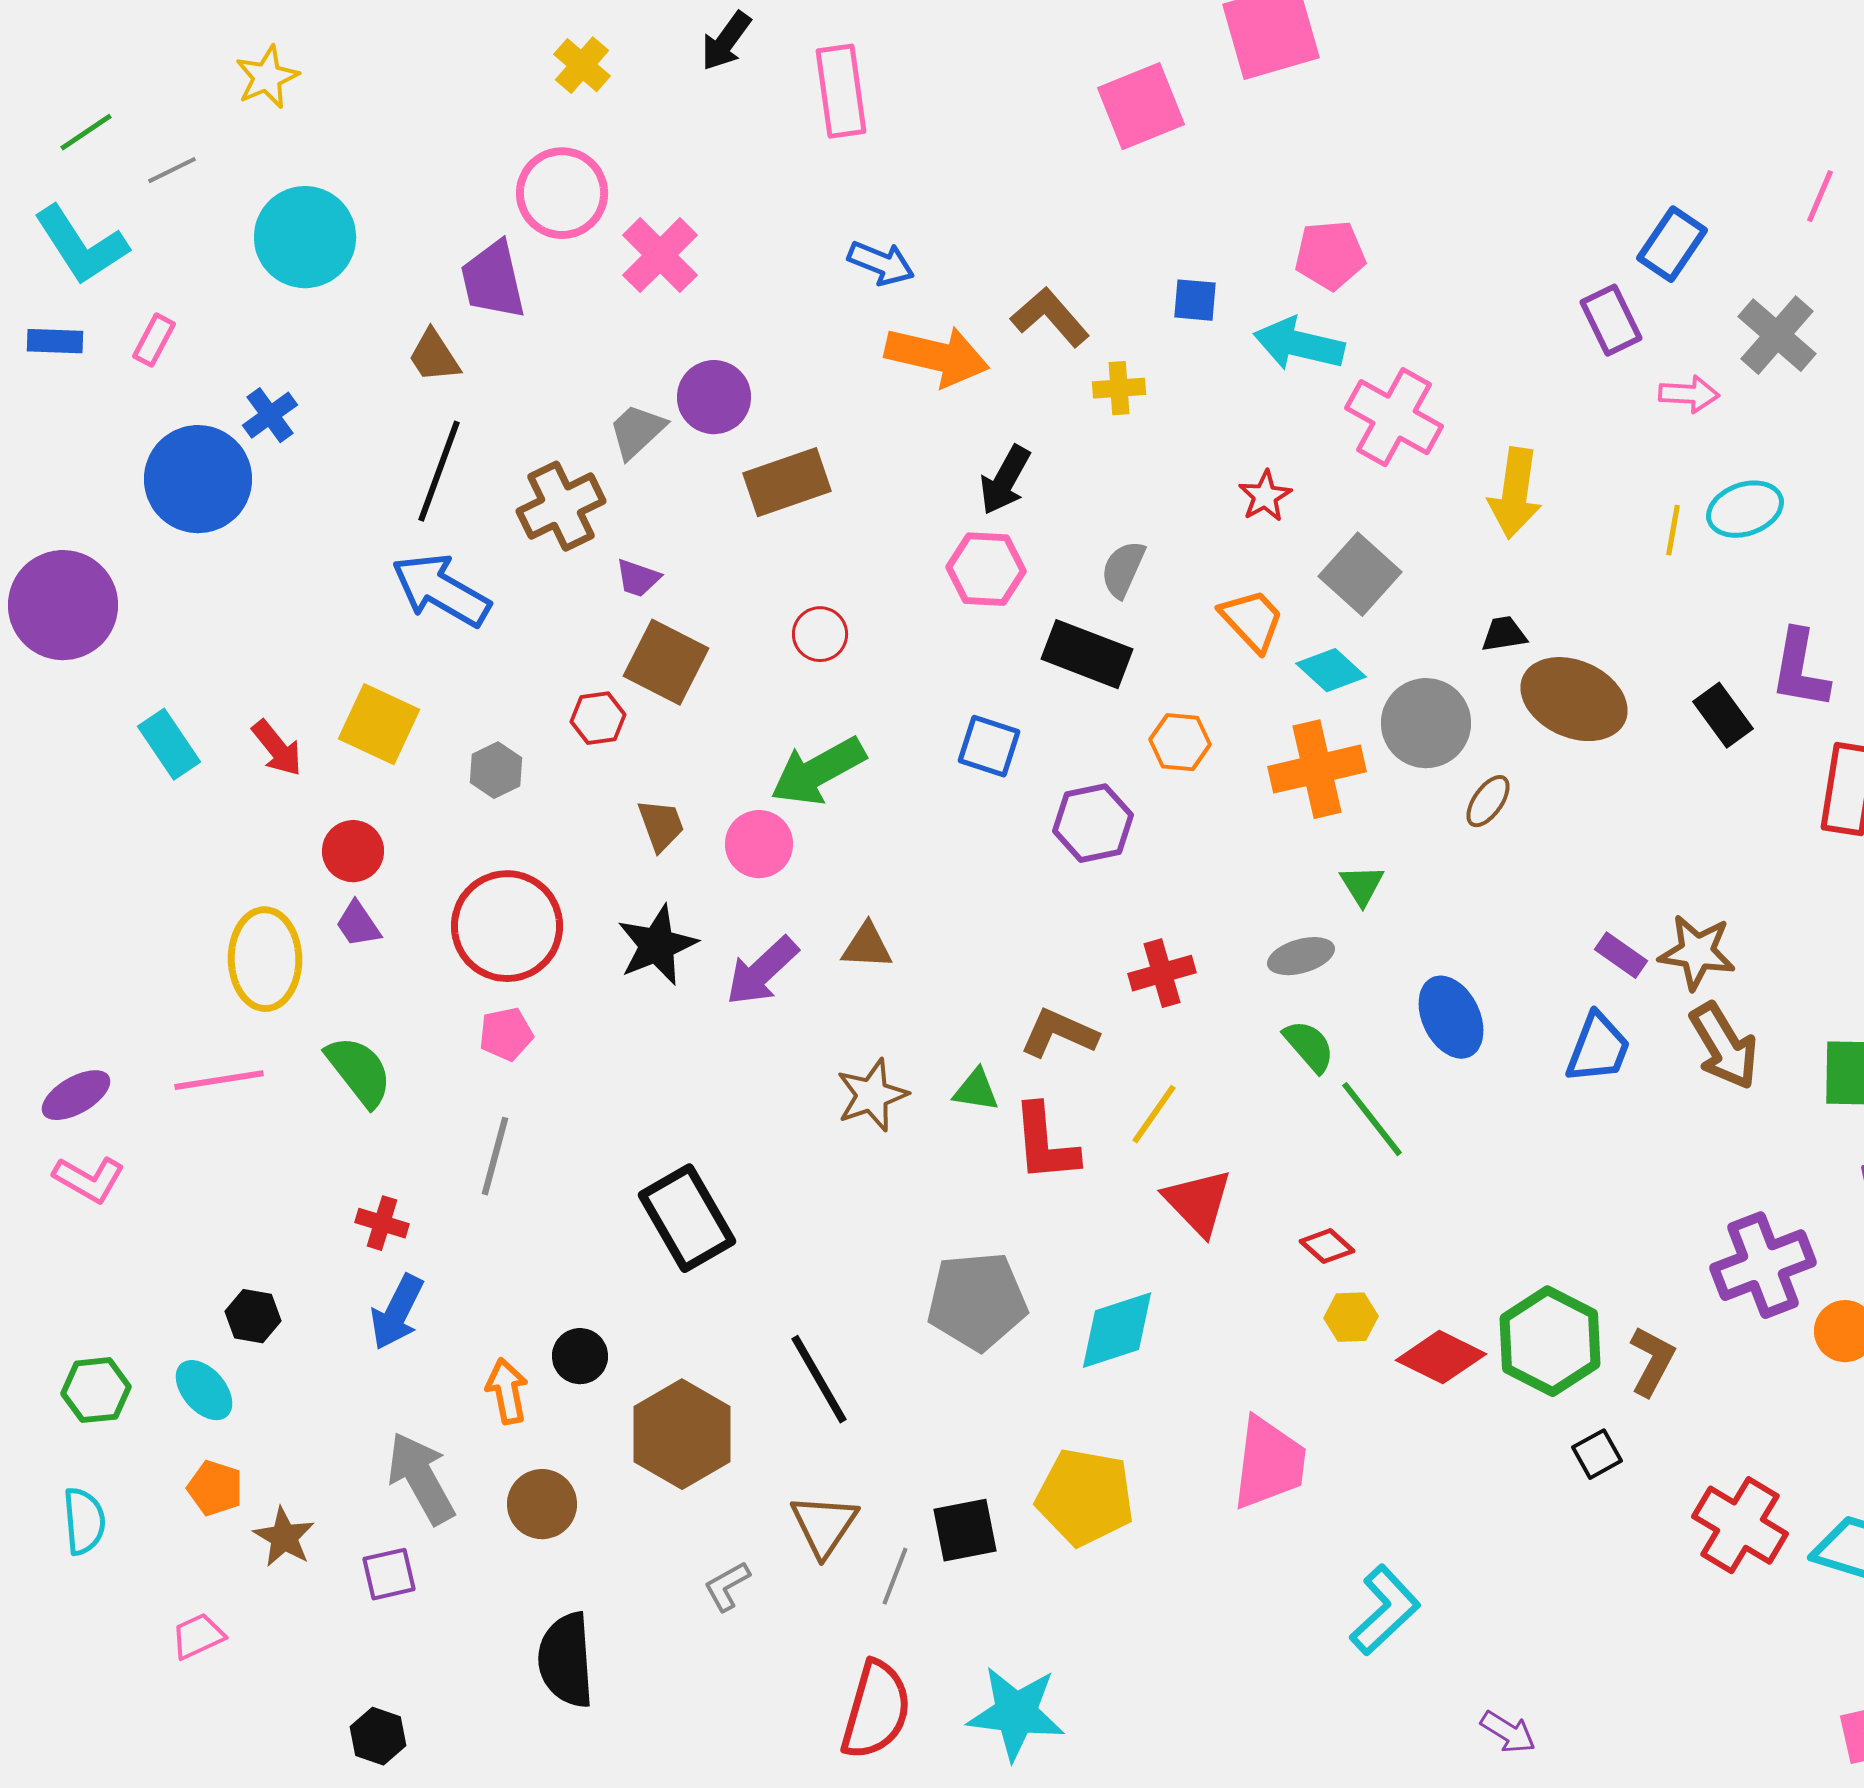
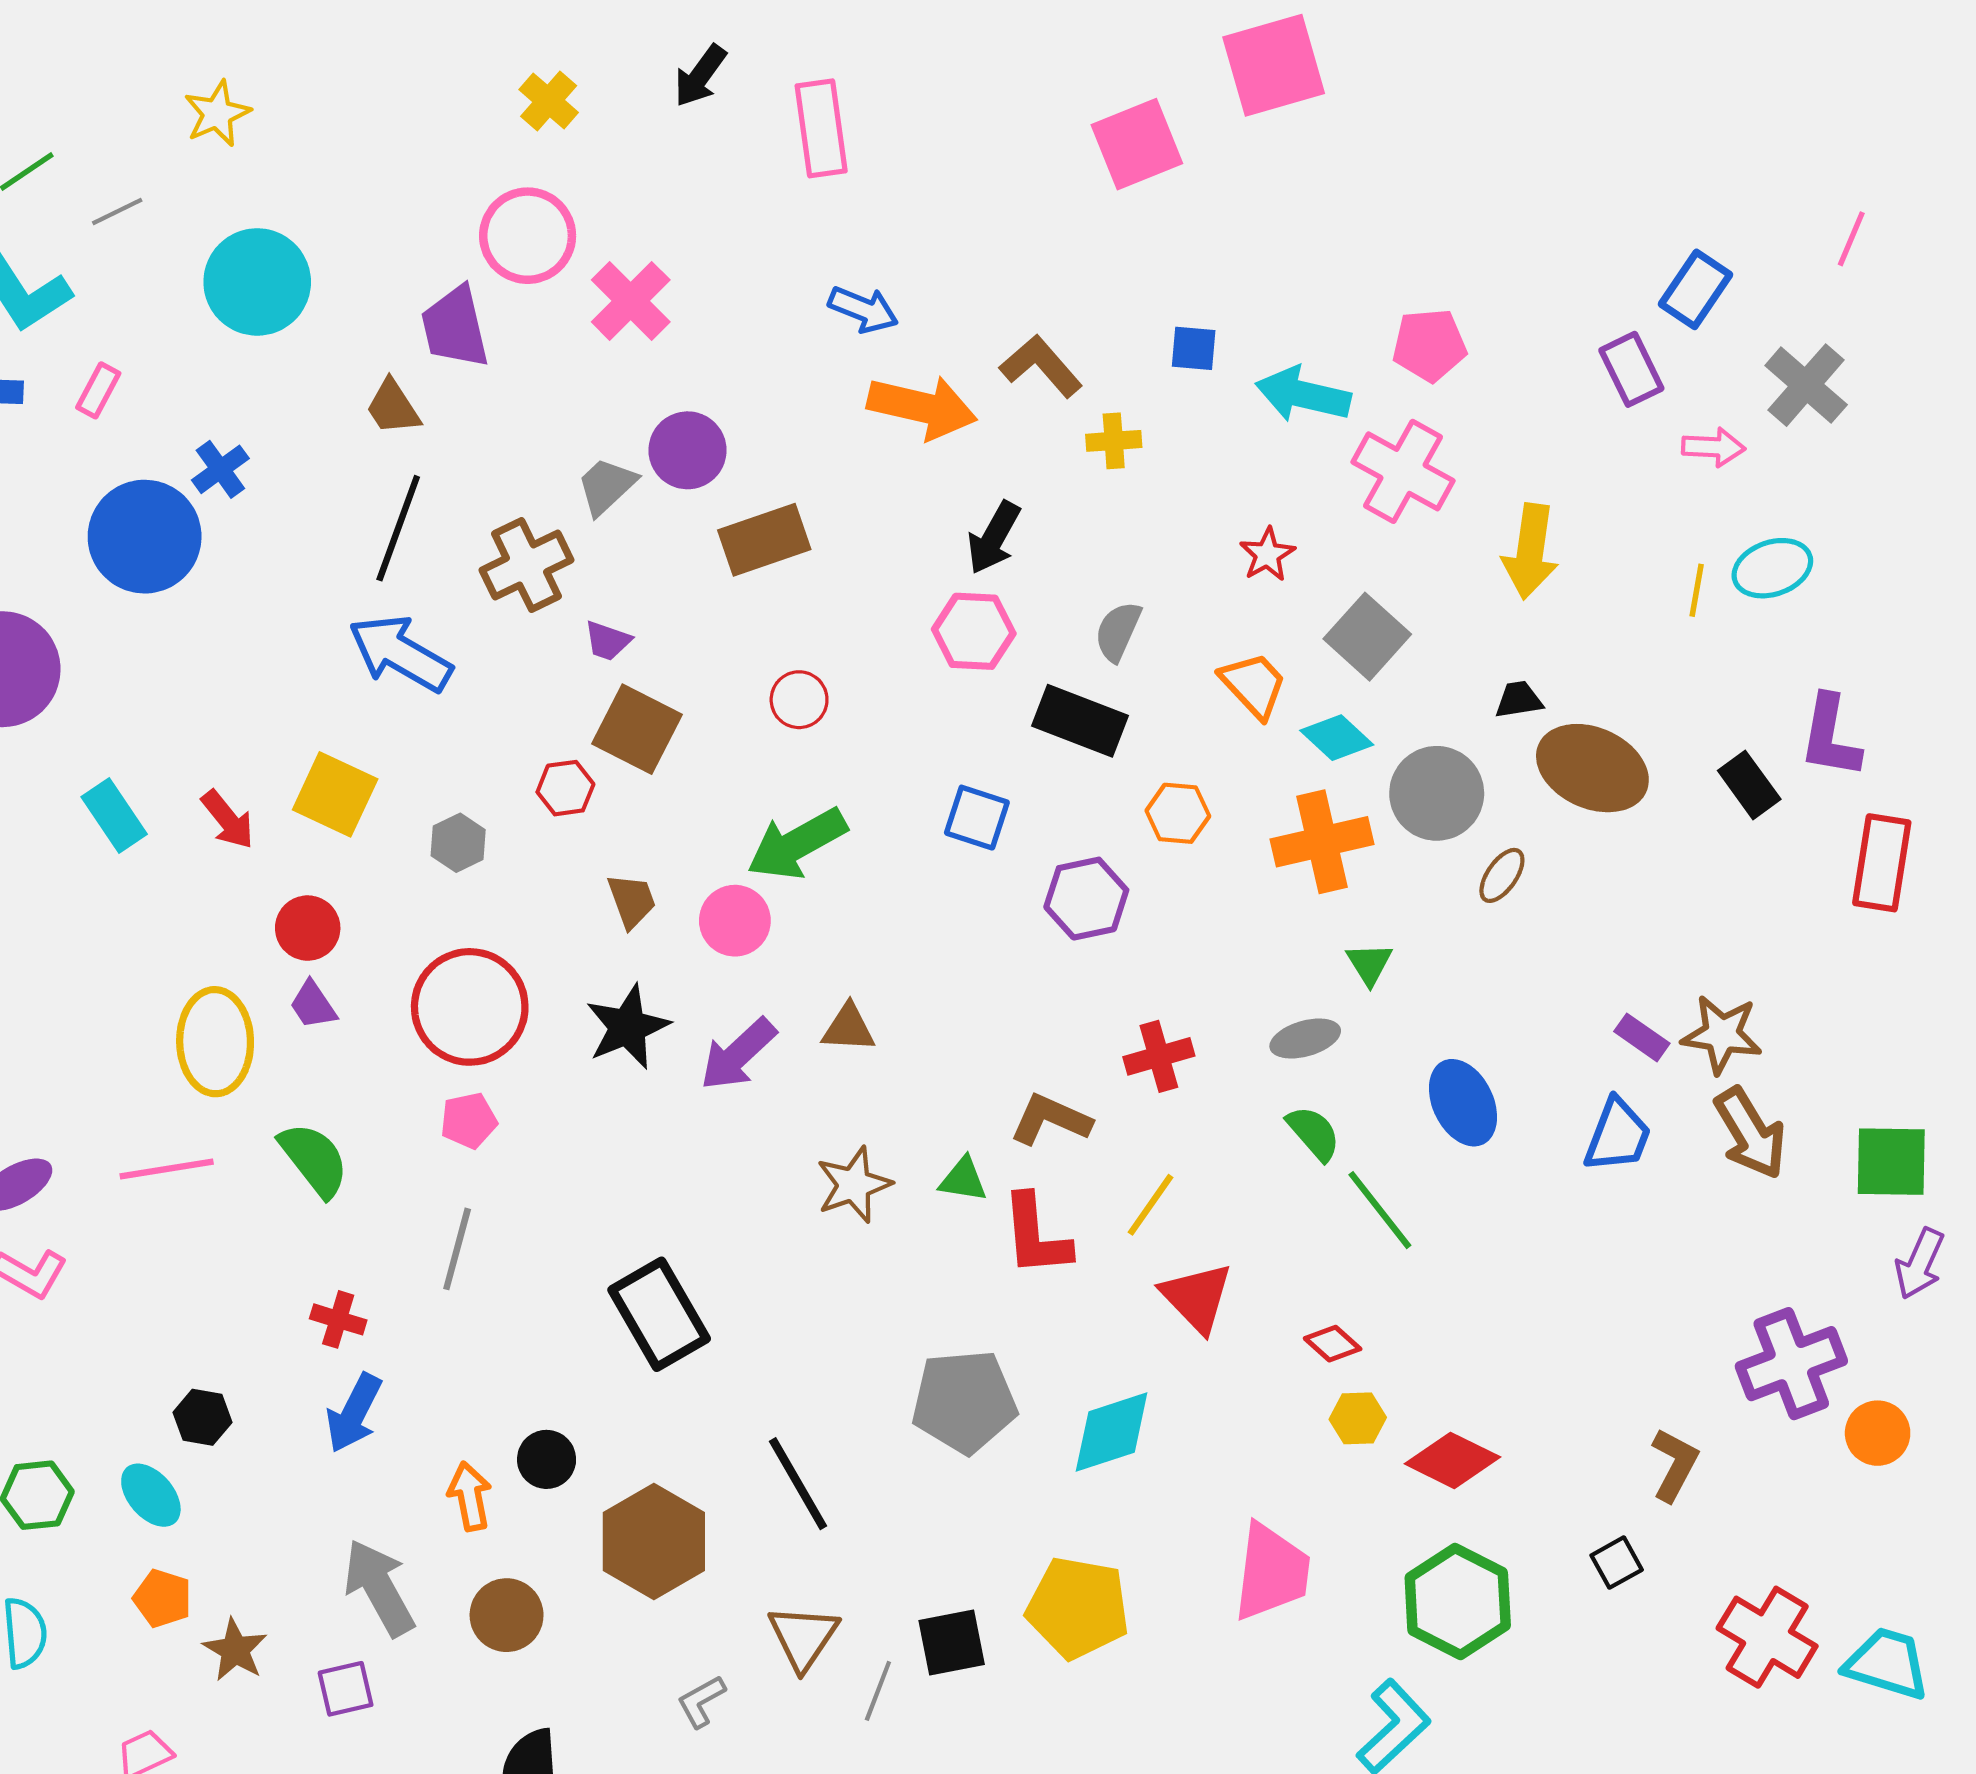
pink pentagon: (1330, 255) -> (1429, 345), moved
green hexagon: (1550, 1341) -> (1458, 1601), moved

